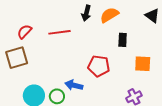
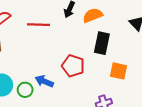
black rectangle: (123, 40) -> (102, 43), size x1.5

